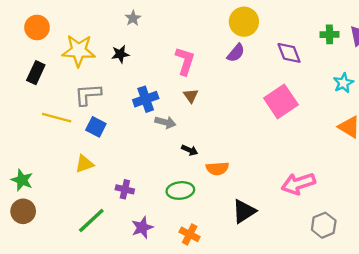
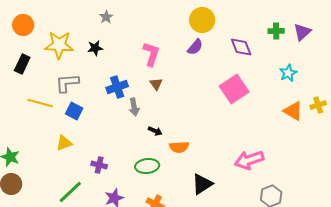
gray arrow: (165, 122) -> (134, 107), turned 66

